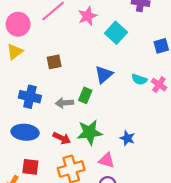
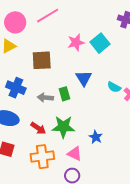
pink star: (87, 16) -> (76, 43), moved
brown square: (54, 62) -> (42, 60), size x1.5
blue triangle: (104, 75) -> (84, 78), turned -30
green rectangle: (85, 95) -> (65, 94), turned -48

